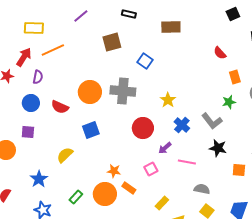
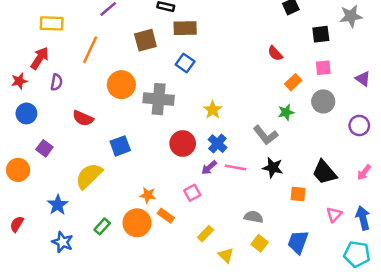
brown rectangle: (171, 27) -> (185, 28), moved
orange line: (53, 50) -> (90, 50), moved, turned -40
orange rectangle: (235, 77) -> (293, 82), turned 64
orange circle: (90, 92) -> (121, 85), moved
blue circle: (31, 103) -> (26, 113), moved
blue cross: (182, 125) -> (217, 144), moved
purple square: (28, 132) -> (44, 148), turned 32
yellow semicircle: (65, 155) -> (89, 176), size x1.4
pink line: (187, 162) -> (236, 168), moved

